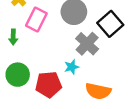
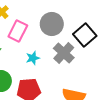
cyan star: (72, 67) -> (33, 58), moved

